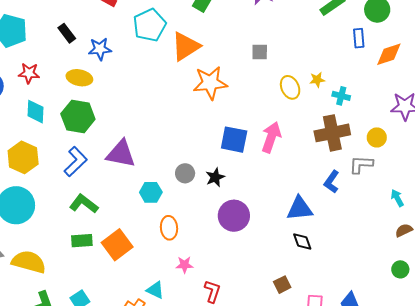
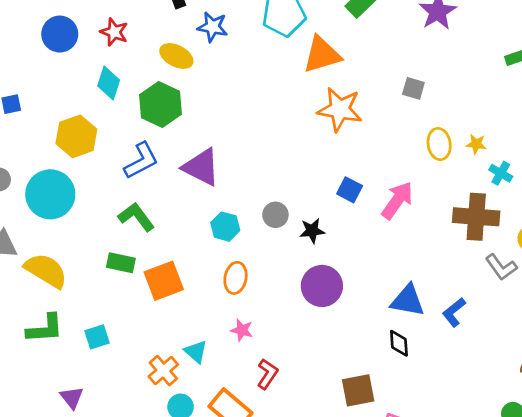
blue square: (234, 140) -> (350, 190), size x0.7
gray L-shape: (361, 165) -> (501, 267), turned -145
blue L-shape: (332, 182) -> (454, 312), moved
brown square: (282, 285) -> (358, 390), size x1.5

